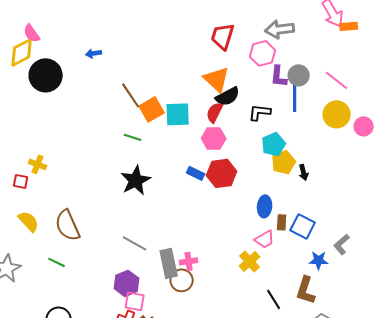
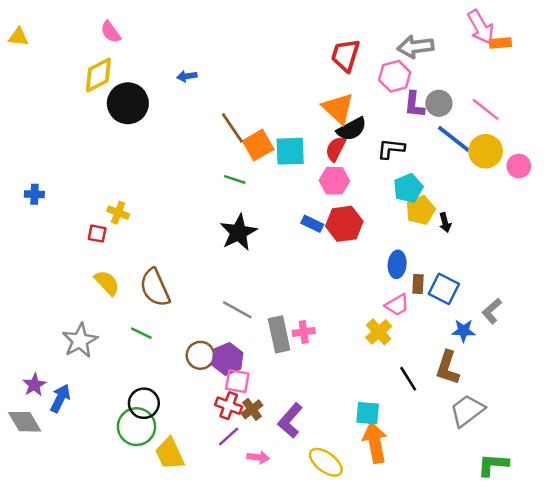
pink semicircle: (32, 33) -> (111, 32), moved
blue line: (295, 96) -> (454, 139), moved, turned -52
brown circle: (182, 280) -> (200, 355), moved

